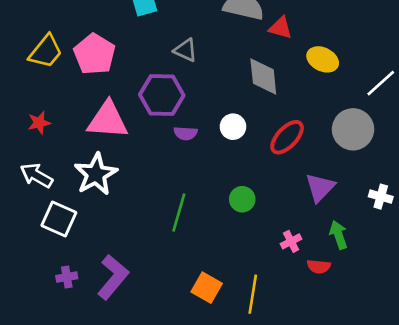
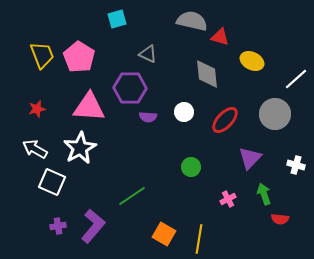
yellow trapezoid: (46, 52) -> (42, 55), turned -60
green line: (179, 212) -> (132, 196), moved, turned 40
red semicircle: (319, 266) -> (280, 219), moved

